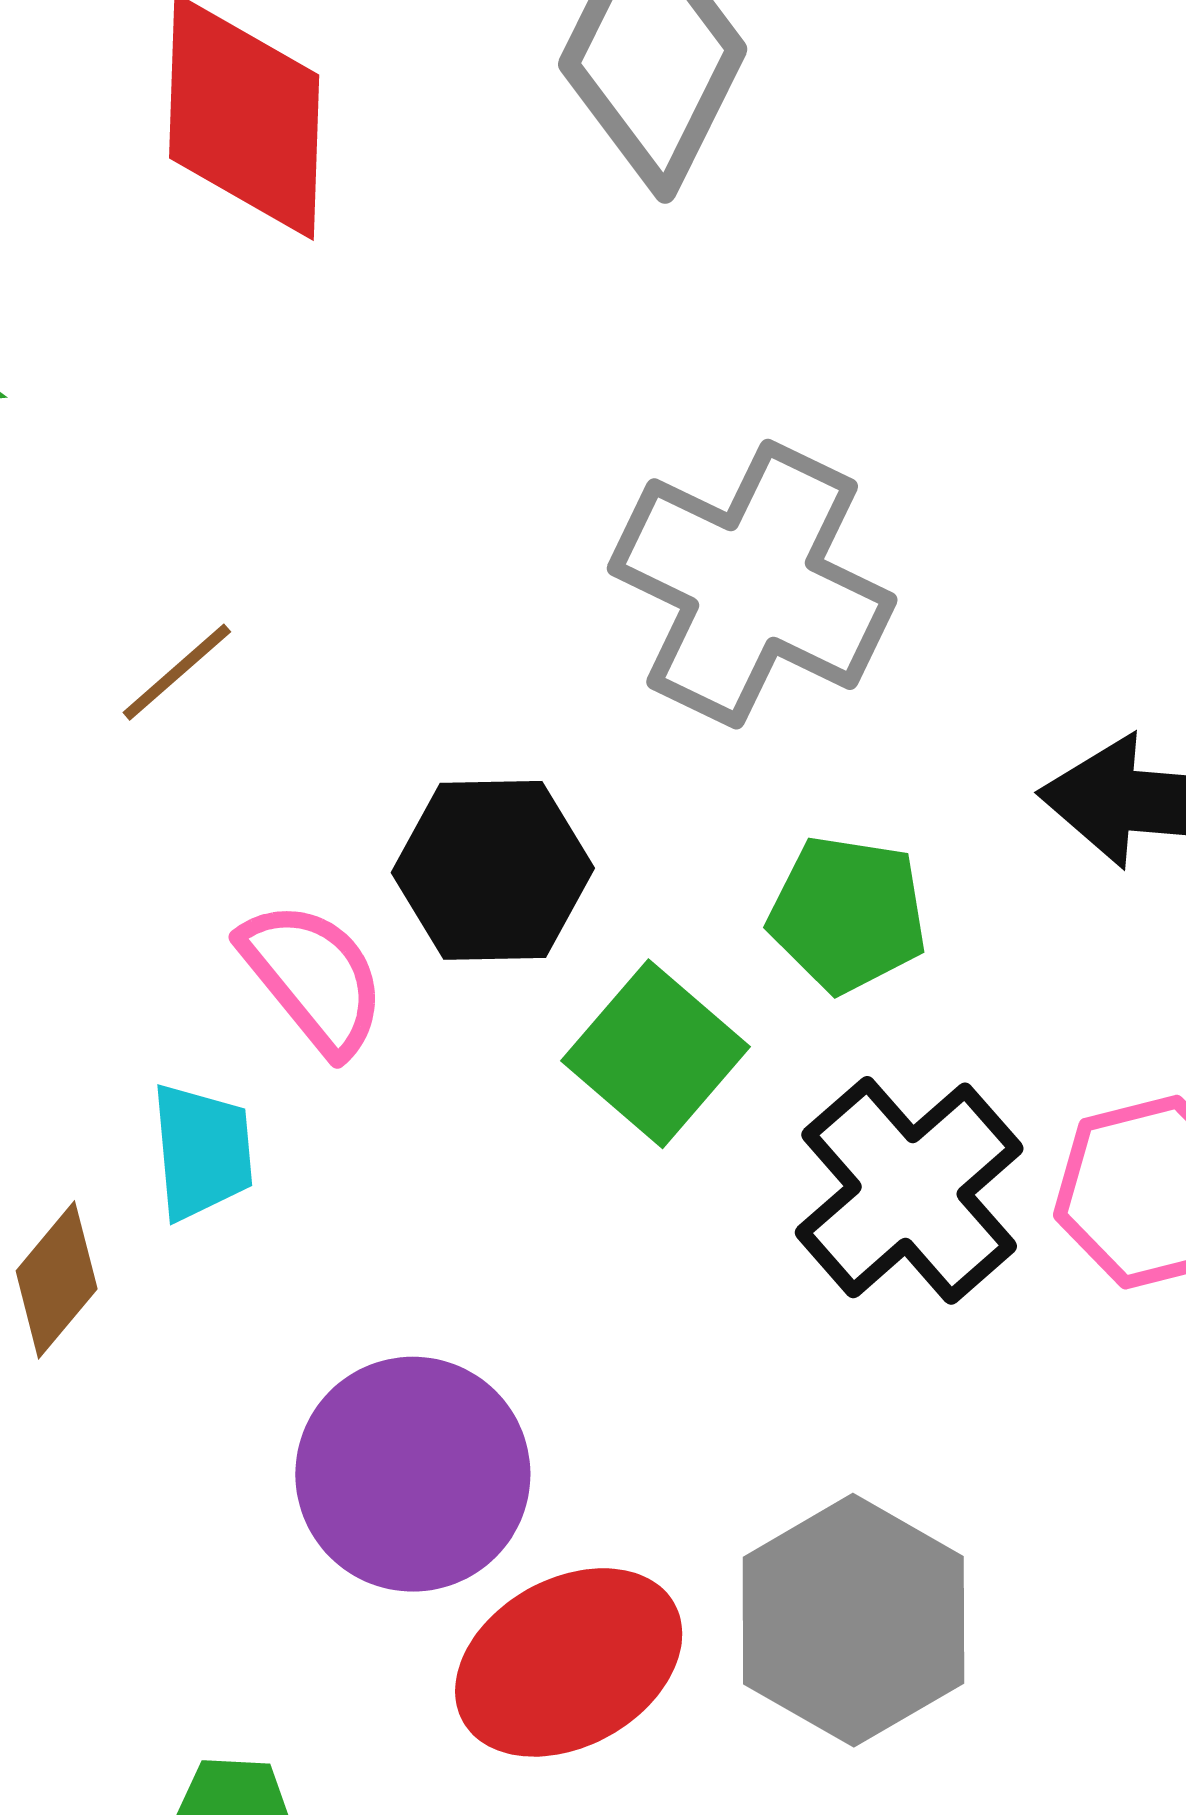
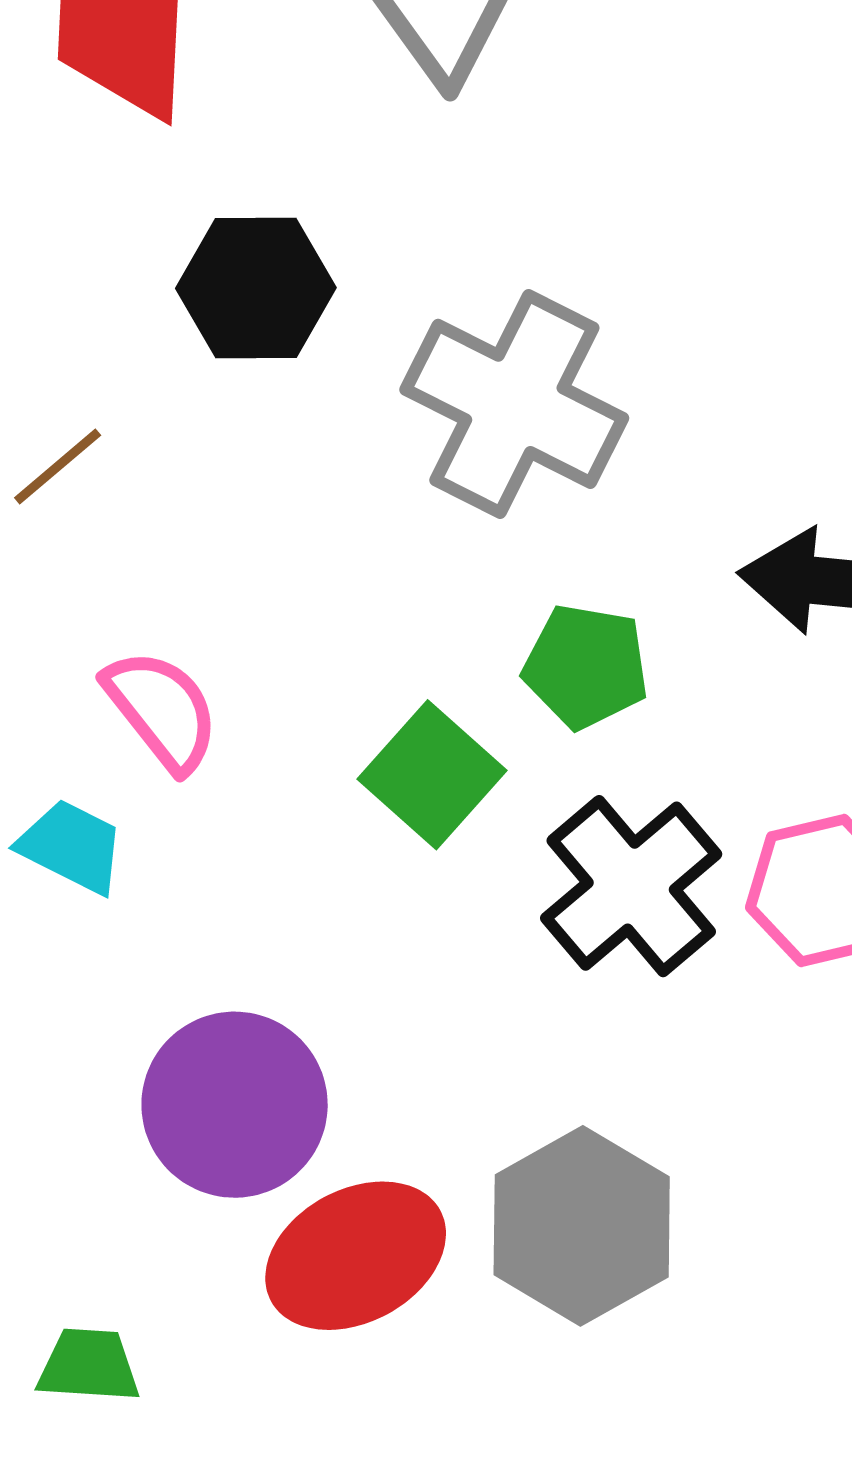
black hexagon: (493, 870) -> (256, 288), moved
cyan trapezoid: (202, 1152) -> (72, 846), turned -59

